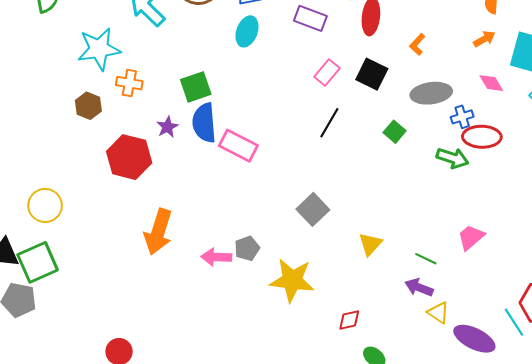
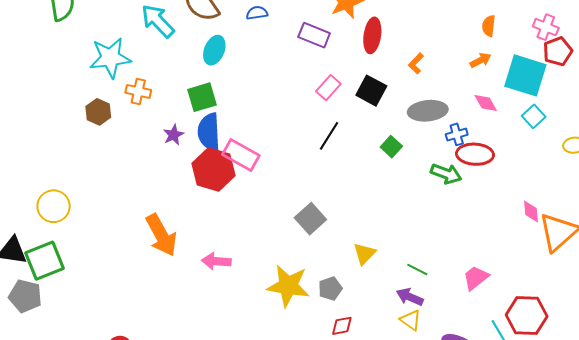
cyan ellipse: (247, 31) -> (214, 50), moved
red hexagon: (129, 157) -> (214, 170), moved
orange arrow: (158, 232) -> (161, 235), turned -48
pink trapezoid: (471, 237) -> (476, 278), moved
gray pentagon: (247, 248) -> (330, 289), moved
yellow triangle: (438, 313) -> (411, 320), moved

